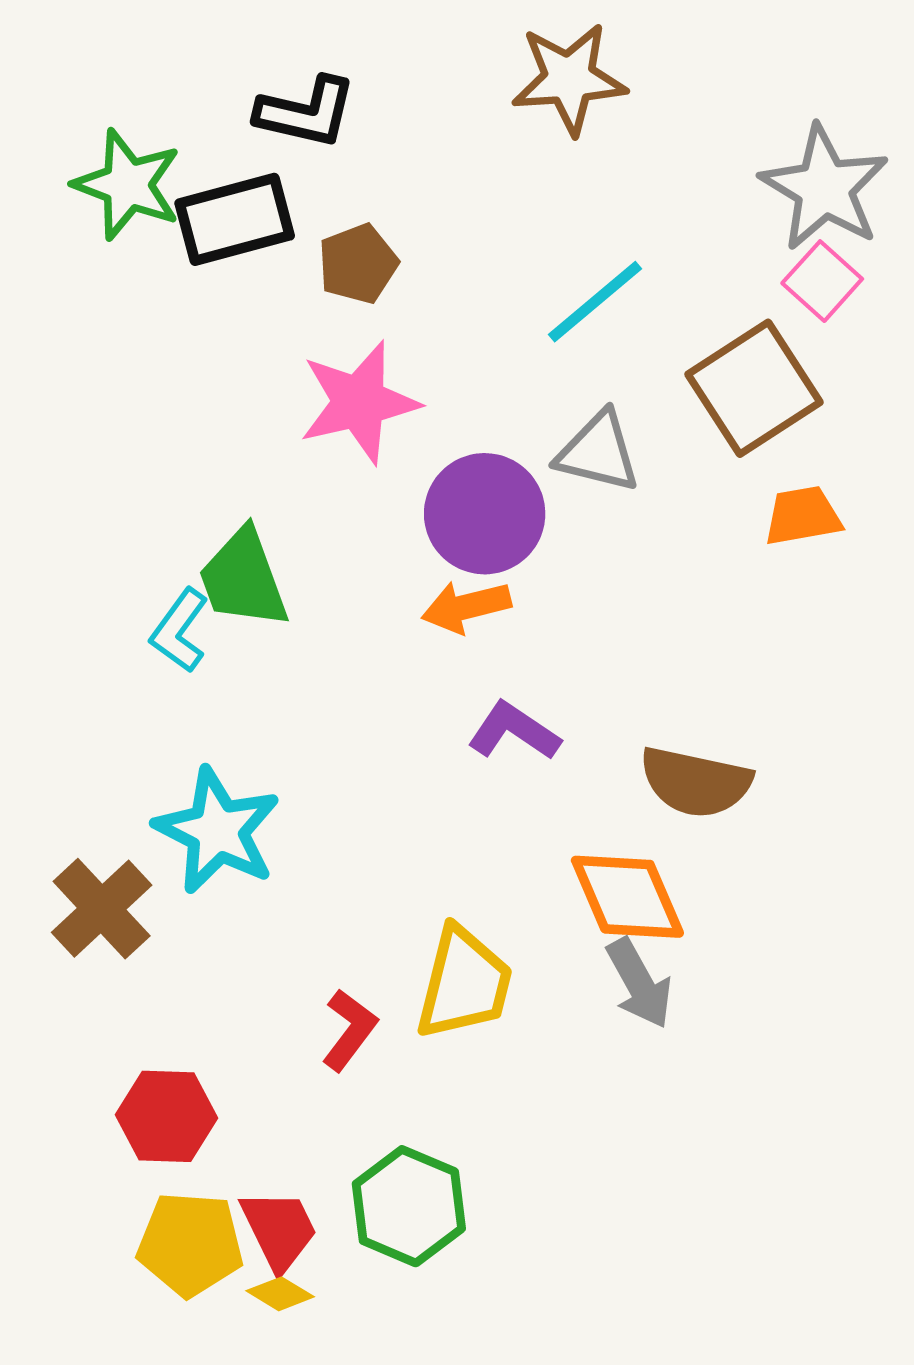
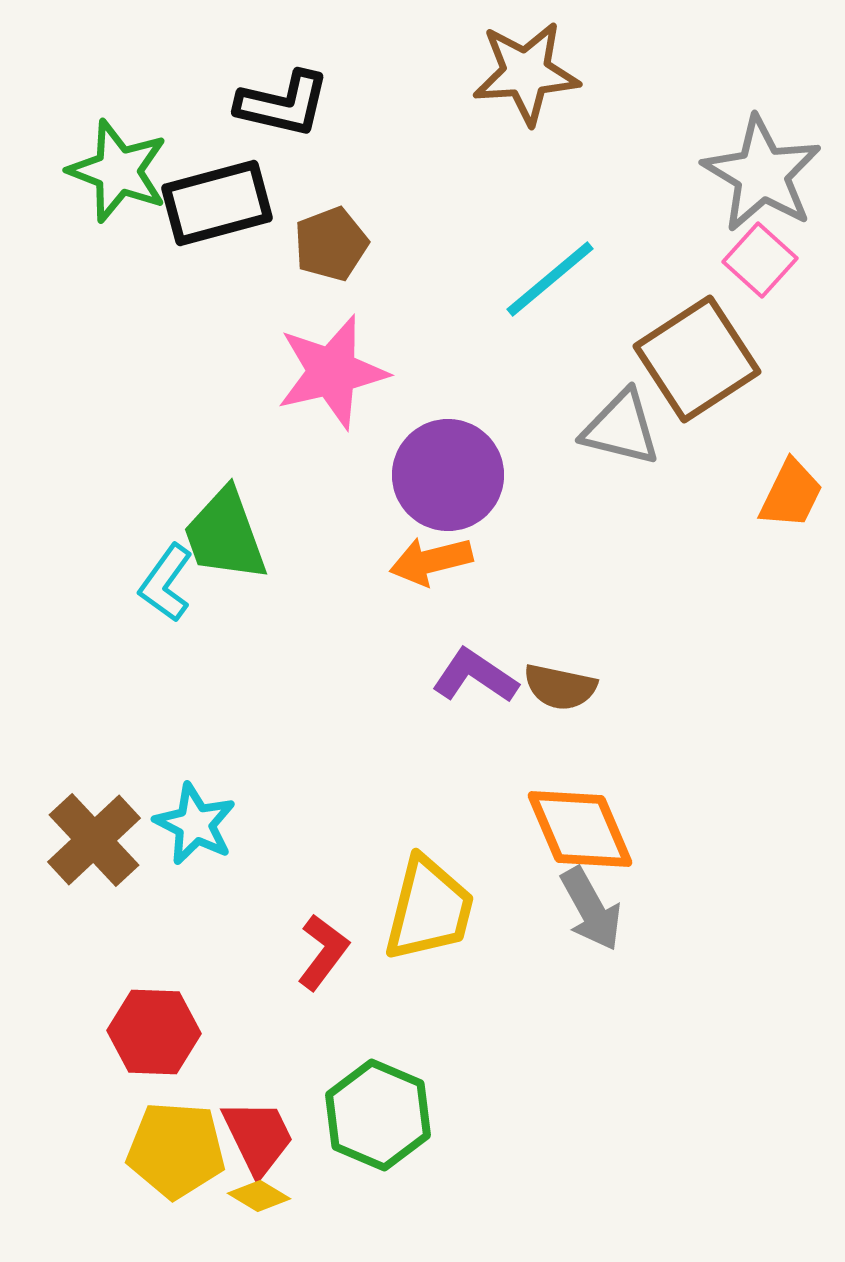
gray triangle: (598, 452) -> (621, 428), moved
orange trapezoid: (803, 516) -> (791, 494), moved, turned 126
brown semicircle: (696, 782) -> (560, 687), moved, size x0.7
cyan star: (217, 831) -> (195, 824), moved, size x0.7

